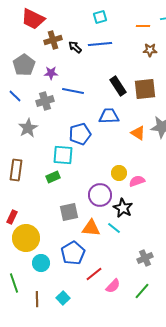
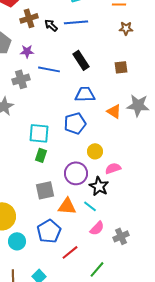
black rectangle: (118, 86) -> (81, 60), moved
brown square: (145, 89) -> (121, 67), size x0.6
blue pentagon: (80, 134) -> (75, 123), moved
green rectangle: (53, 177) -> (41, 155), moved, turned -48
pink semicircle: (137, 181) -> (113, 168), moved
pink semicircle: (113, 286) -> (97, 228), moved
green line: (142, 291) -> (97, 269), moved

